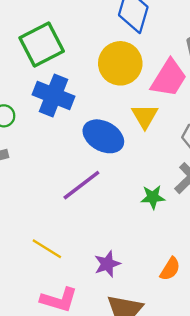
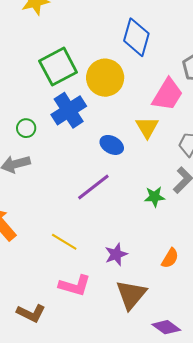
yellow circle: (120, 63) -> (105, 78), moved
blue cross: (54, 96) -> (69, 110), turned 36
blue ellipse: (103, 136) -> (112, 145), size x0.7

